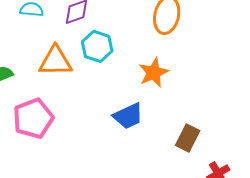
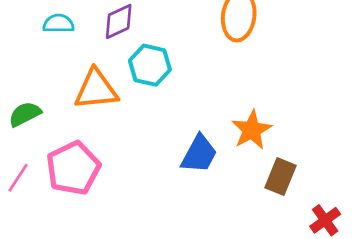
orange star: (154, 73) -> (252, 130), moved
blue trapezoid: (128, 116) -> (199, 154), turned -32

